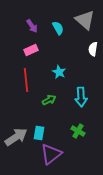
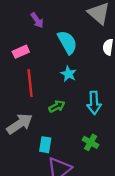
cyan semicircle: (58, 28) -> (67, 42), moved, size x1.5
pink rectangle: (31, 50) -> (21, 52), moved
gray arrow: (16, 137) -> (20, 124), moved

